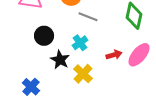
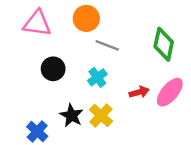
black star: (60, 60) -> (72, 115), moved

